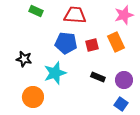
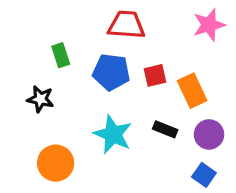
green rectangle: (36, 11) -> (61, 55), moved, turned 48
orange rectangle: (116, 42) -> (192, 91), moved
cyan star: (55, 73) -> (113, 134), moved, turned -30

